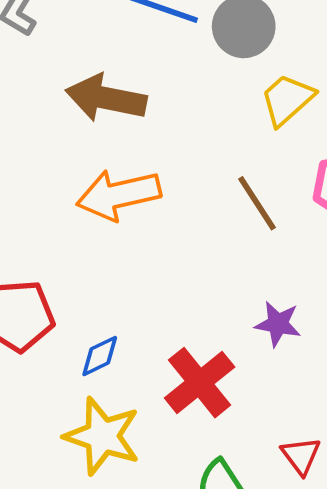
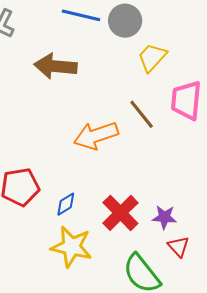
orange arrow: (119, 195) -> (96, 135), moved
purple star: (278, 324) -> (164, 217), moved

